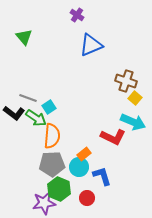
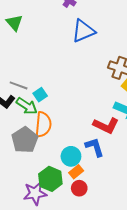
orange rectangle: (84, 154) -> (76, 172), moved
gray pentagon: (52, 164) -> (25, 140), moved, turned -30
blue L-shape: (102, 176) -> (95, 147), moved

